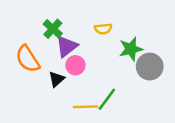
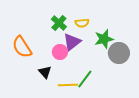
green cross: (53, 29) -> (59, 23), moved
purple triangle: (67, 46) -> (72, 42), moved
black triangle: (57, 79) -> (45, 72), moved, turned -32

